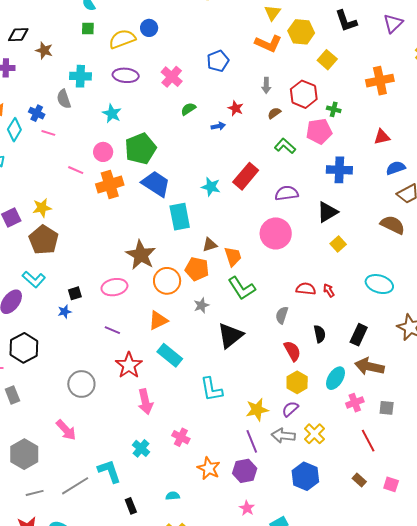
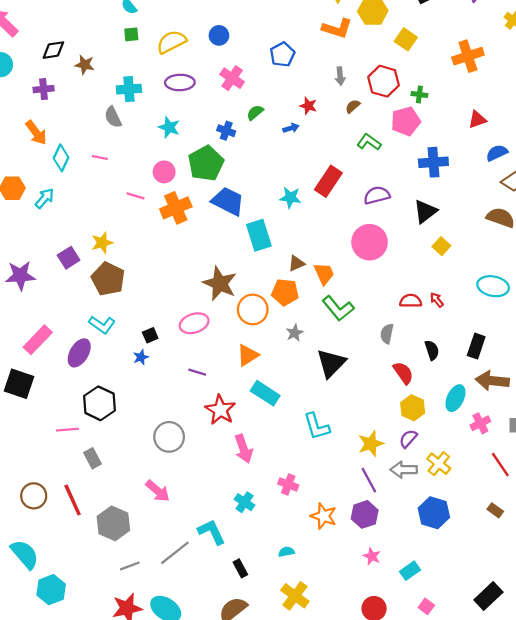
blue circle: (149, 28) -> (219, 35), moved
blue cross: (37, 113) -> (226, 131), moved

